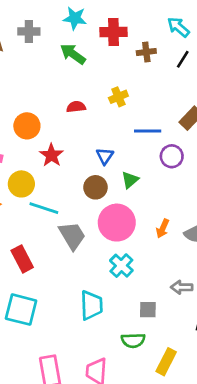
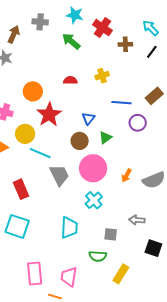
red cross: (114, 32) -> (102, 28), turned 30
red star: (51, 155) -> (49, 115), size x1.4

